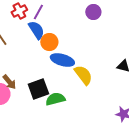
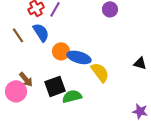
blue semicircle: (36, 30) -> (41, 32), moved
orange circle: (49, 42) -> (61, 51), moved

